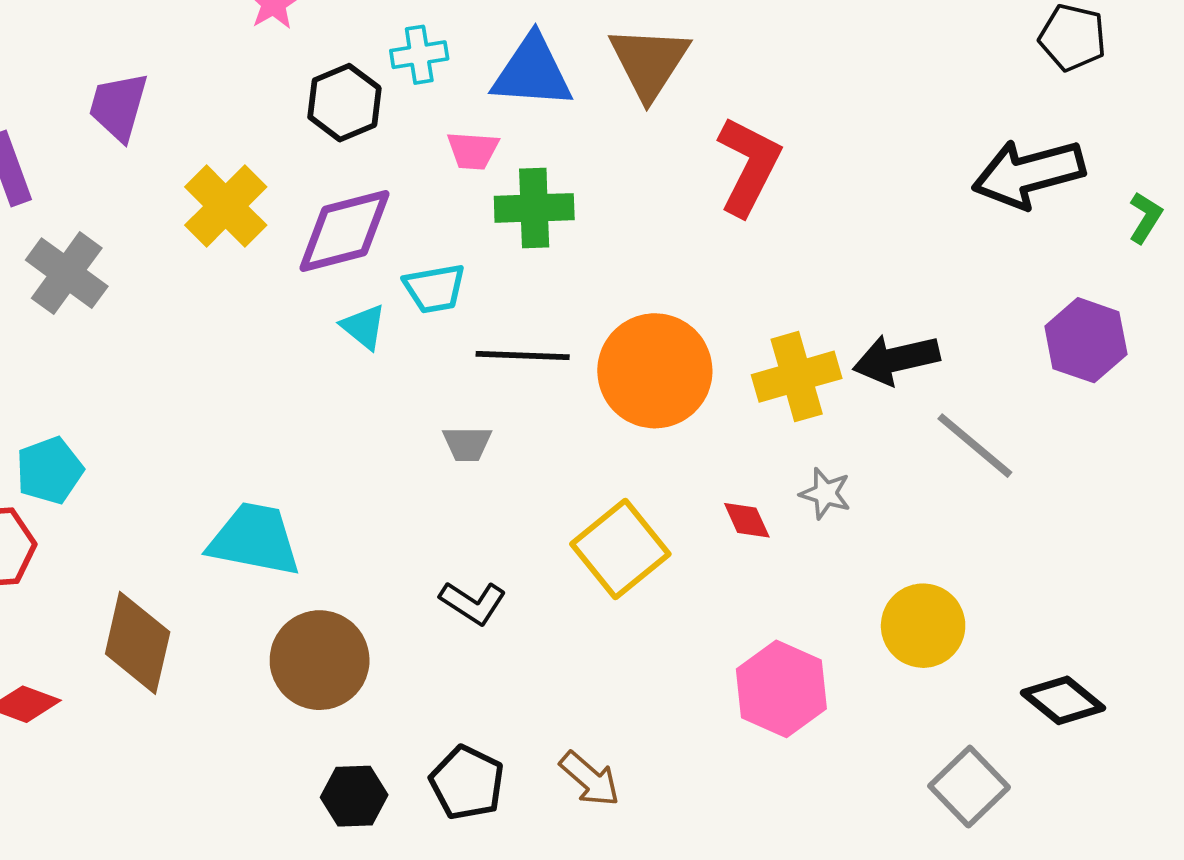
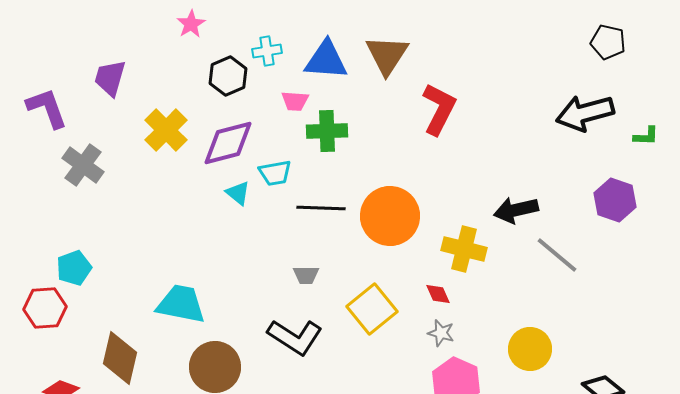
green L-shape: (1145, 218) -> (646, 136), turned 60
yellow cross: (797, 377) -> (464, 249), moved, turned 30
gray trapezoid: (467, 444) -> (306, 275), moved
gray star: (825, 493) -> (441, 333), moved
black L-shape: (473, 603) -> (295, 337), size x1.6

